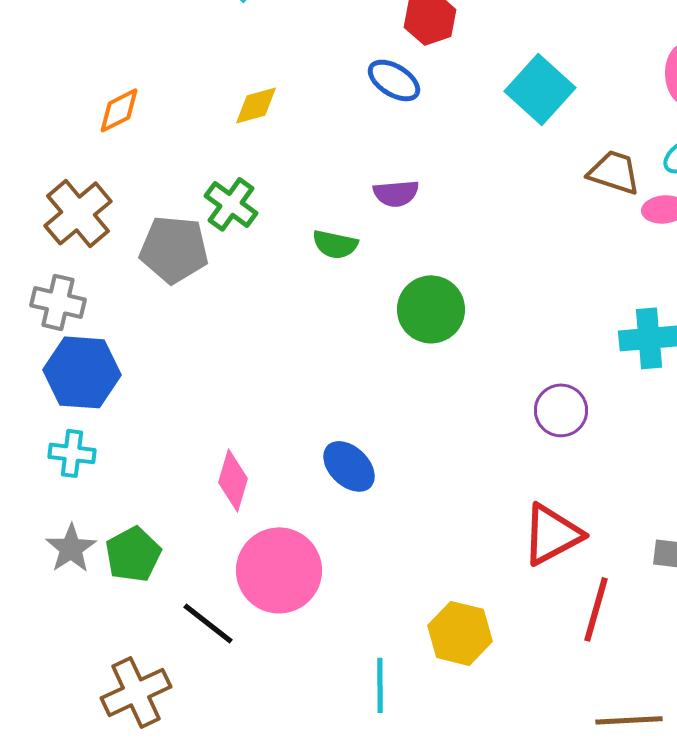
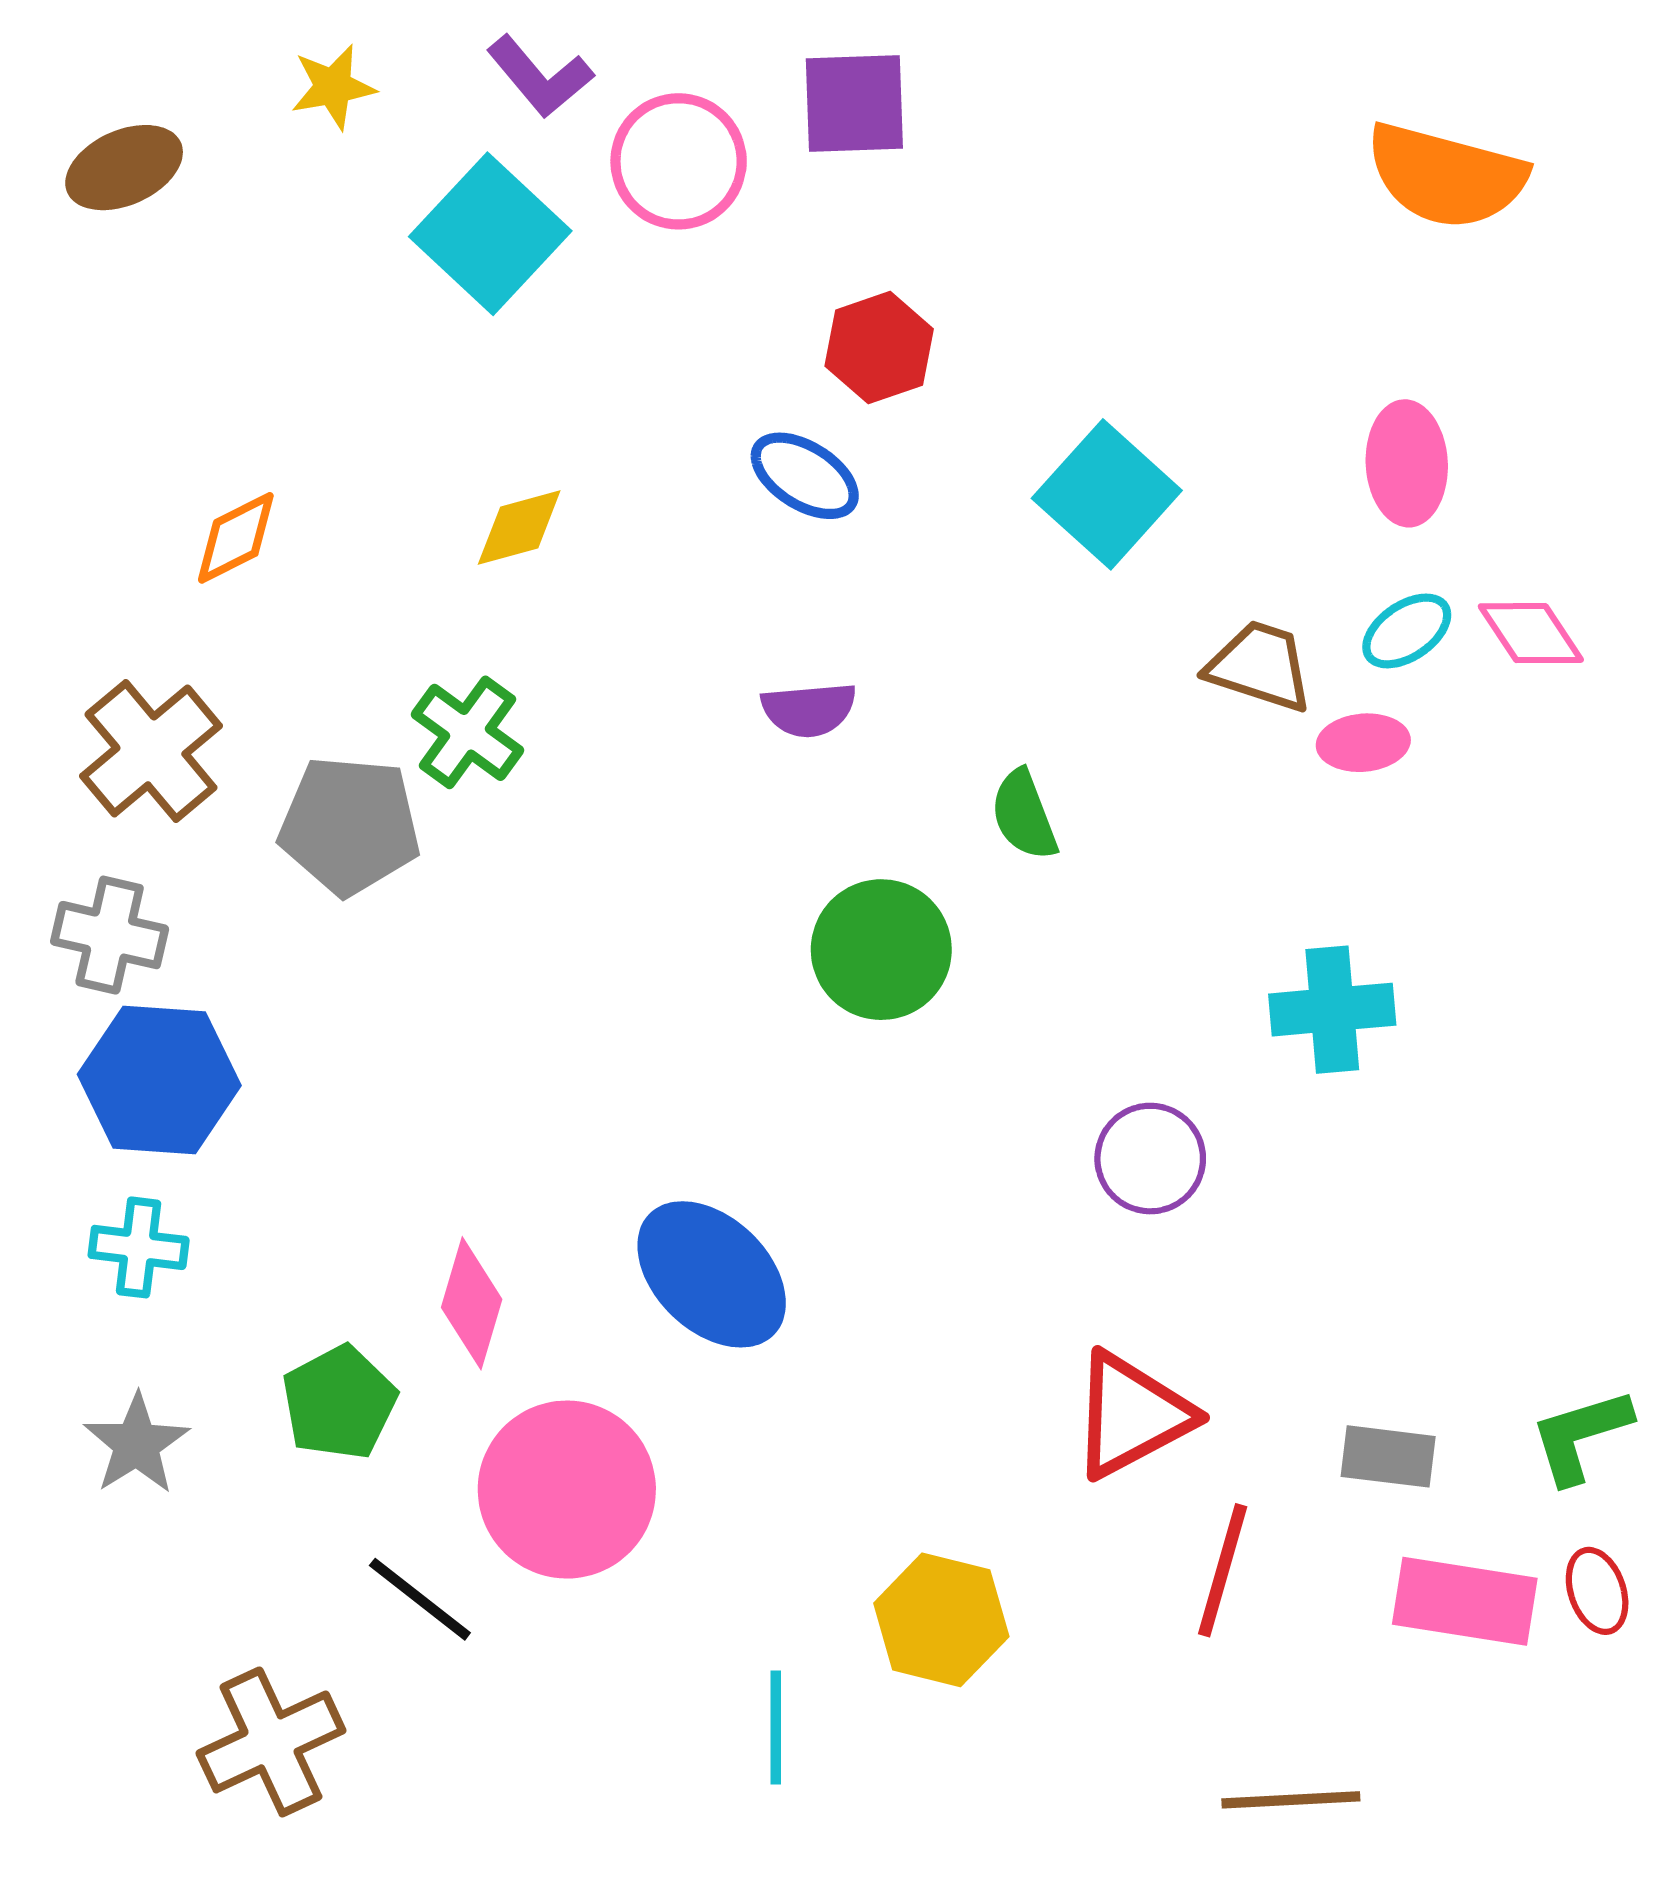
green semicircle: (335, 244) -> (1024, 815), moved, turned 57
blue ellipse: (349, 466) -> (712, 1274), size x1.4
green pentagon: (133, 554) -> (339, 1403), moved

